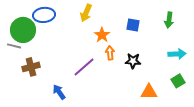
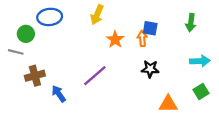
green circle: (23, 30) -> (26, 34), size x0.6
orange arrow: (110, 53) -> (142, 38), moved
blue arrow: (59, 92) -> (59, 94), moved

